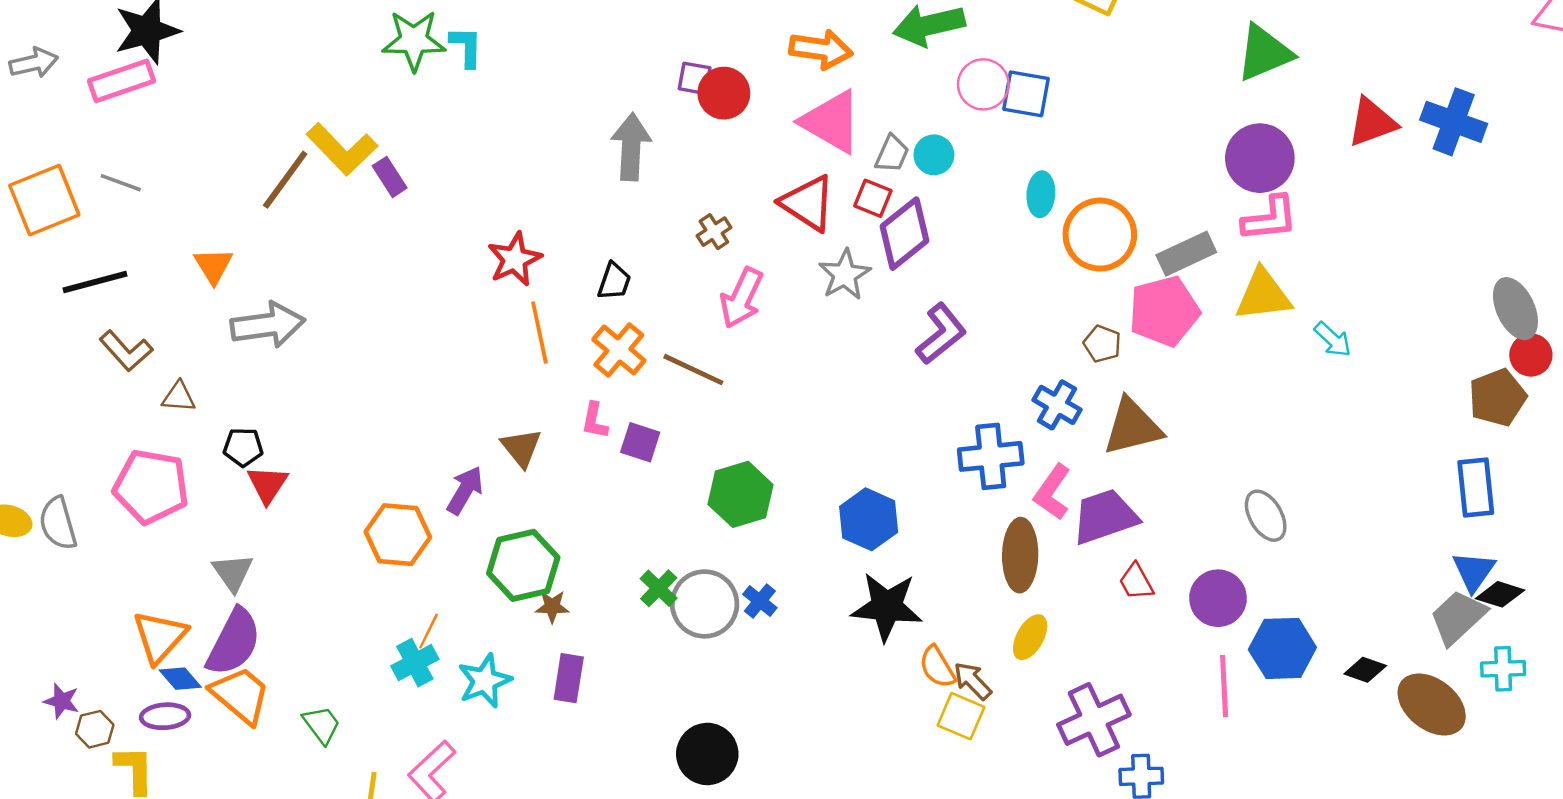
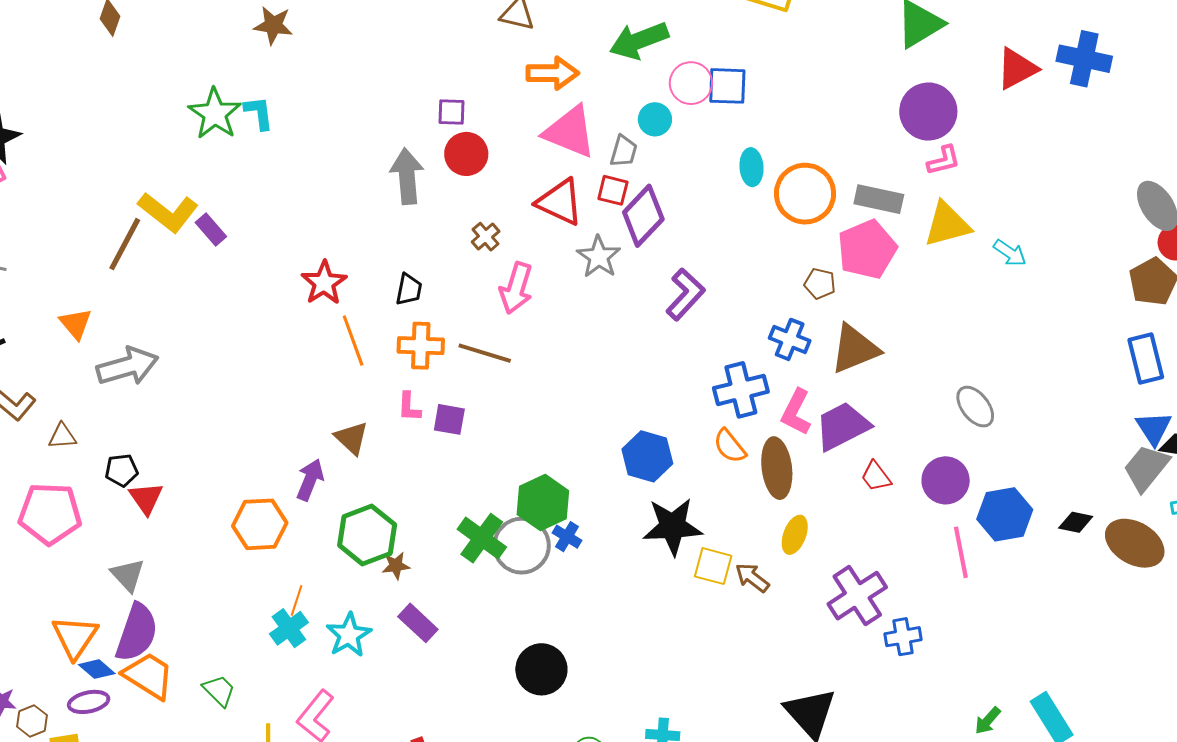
green star: (414, 40) -> (215, 114), turned -30
red circle: (724, 93) -> (466, 154), moved
cyan circle: (934, 155) -> (655, 119), moved
pink L-shape: (1270, 219) -> (944, 160), size x0.7
gray rectangle: (1186, 254) -> (879, 199), turned 45
orange cross: (619, 350) -> (421, 346), turned -30
green hexagon: (740, 494) -> (543, 503), moved
green cross: (659, 588) -> (482, 538), size x1.5
orange semicircle: (937, 667) -> (730, 446), moved
purple rectangle: (569, 678) -> (418, 623), turned -48
yellow square: (961, 716) -> (713, 566), moved

